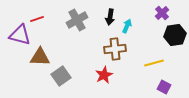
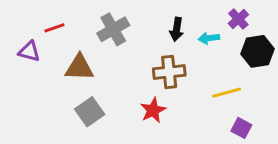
black arrow: (110, 17) -> (177, 29), moved
cyan arrow: (127, 26) -> (209, 38), moved, turned -120
purple triangle: (20, 35) -> (29, 51), size x0.7
brown triangle: (40, 57) -> (79, 68), moved

